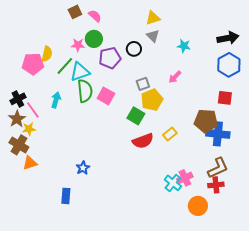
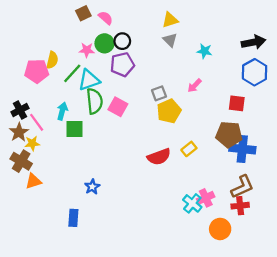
black circle: (134, 49) -> (122, 41), moved
red square: (225, 98) -> (237, 103), moved
green square: (136, 116) -> (74, 129), moved, turned -30

